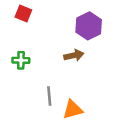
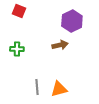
gray line: (49, 96) -> (37, 87), moved

